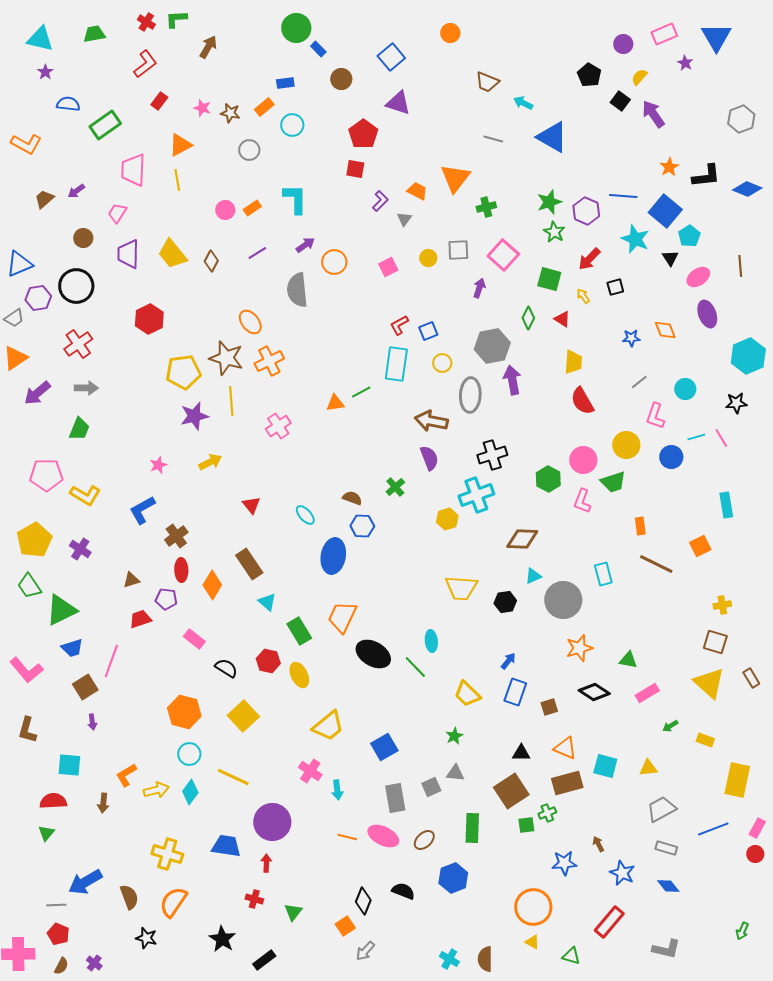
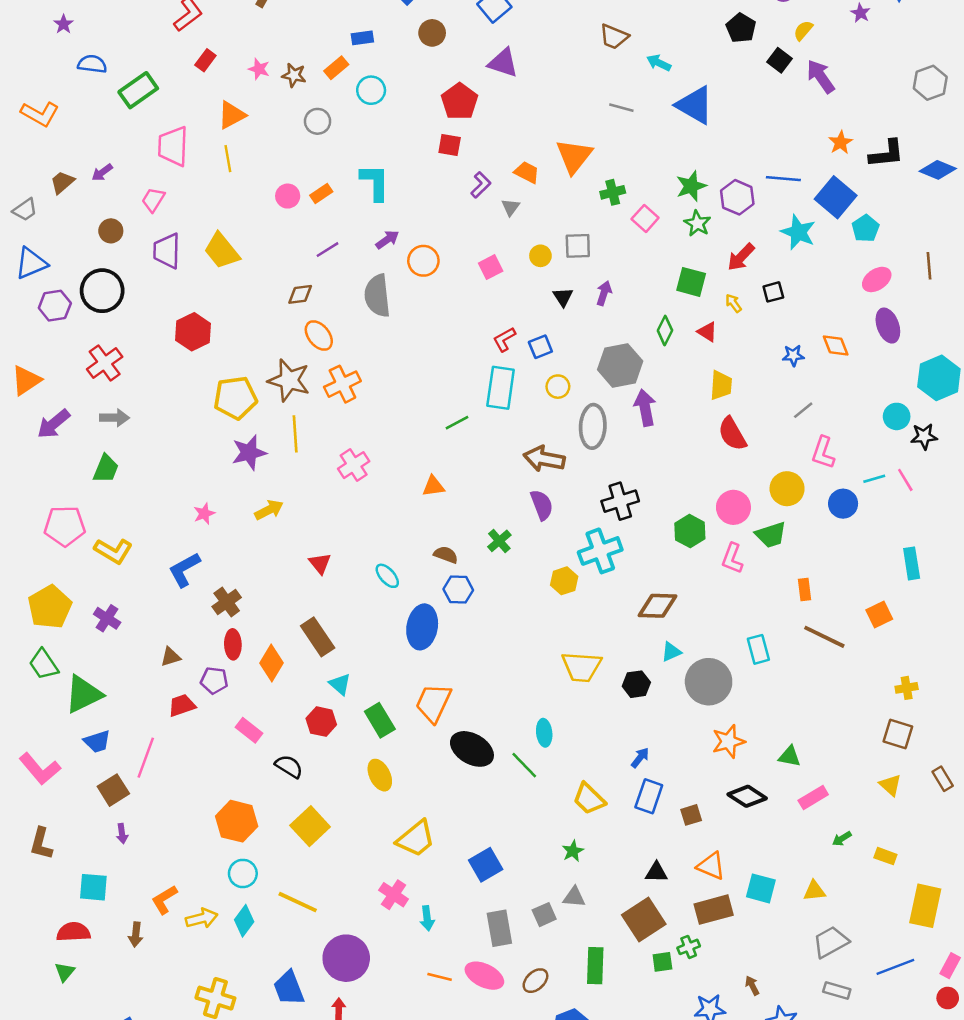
pink square: (503, 255) -> (645, 218), moved, size x0.7
black triangle: (670, 258) -> (563, 297), moved
brown diamond: (211, 261) -> (300, 294), moved, turned 55
gray trapezoid: (14, 318) -> (25, 210), moved
cyan circle: (685, 389) -> (897, 416), moved
orange triangle: (335, 403) -> (433, 486), moved
red hexagon: (268, 661) -> (321, 722), moved
yellow triangle: (709, 683) -> (890, 785), size x0.6
blue trapezoid: (226, 846) -> (289, 988), turned -120

